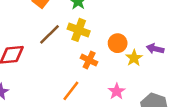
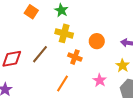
brown line: (49, 34) -> (40, 54), moved
yellow star: (134, 58) -> (123, 66), moved

